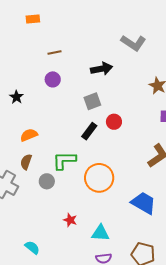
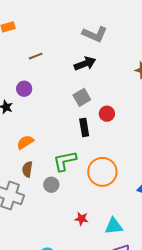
gray L-shape: (133, 43) -> (95, 34), moved
purple circle: (53, 79) -> (24, 89), moved
black rectangle: (89, 131) -> (84, 127), turned -36

